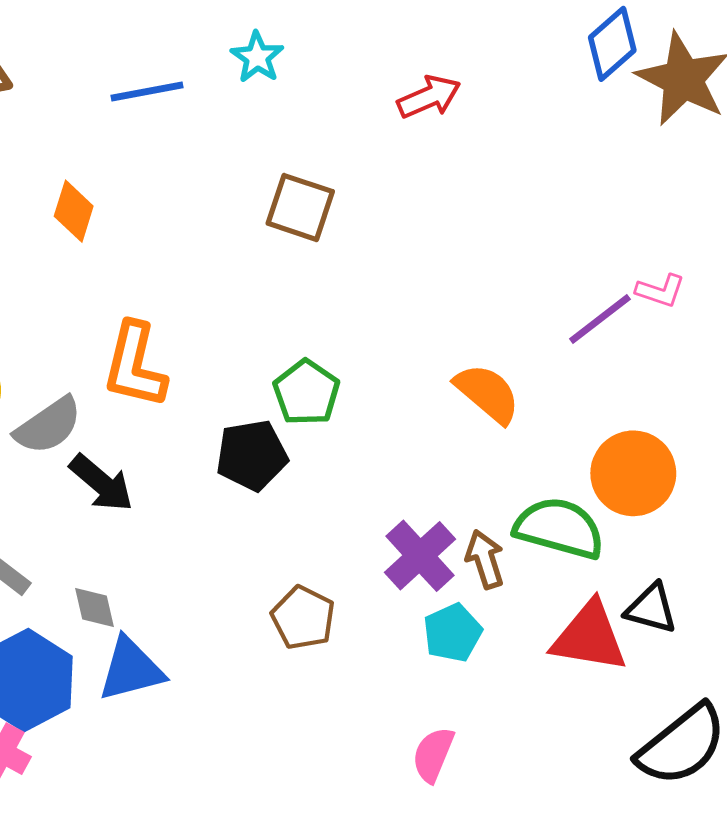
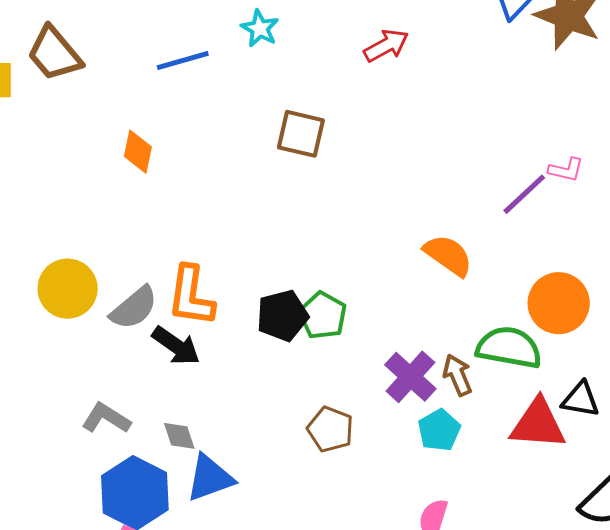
orange L-shape: (135, 365) -> (191, 296), moved
green pentagon: (306, 392) -> (323, 316), moved

